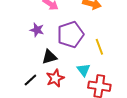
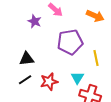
purple star: (37, 30) -> (34, 21), moved
black triangle: (49, 57) -> (27, 59), moved

